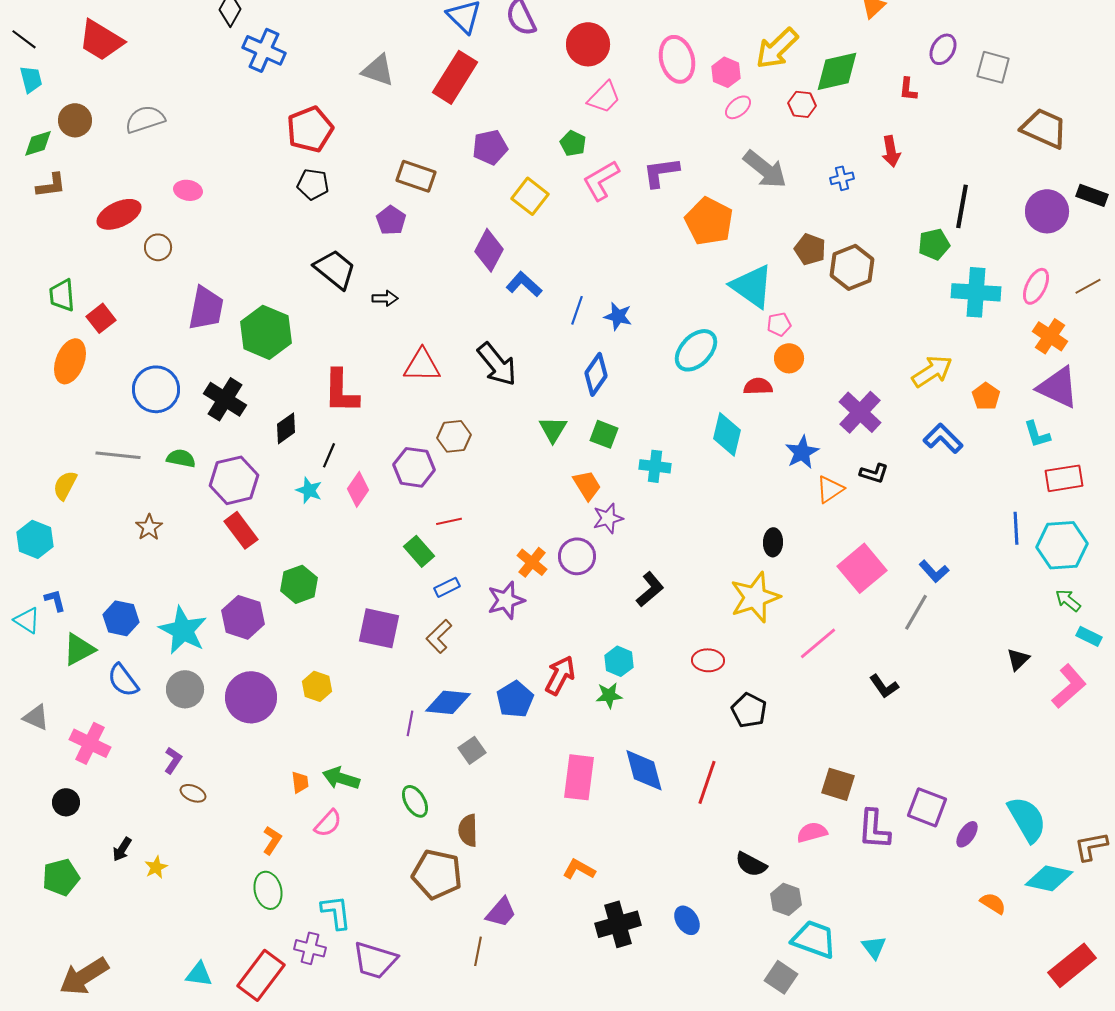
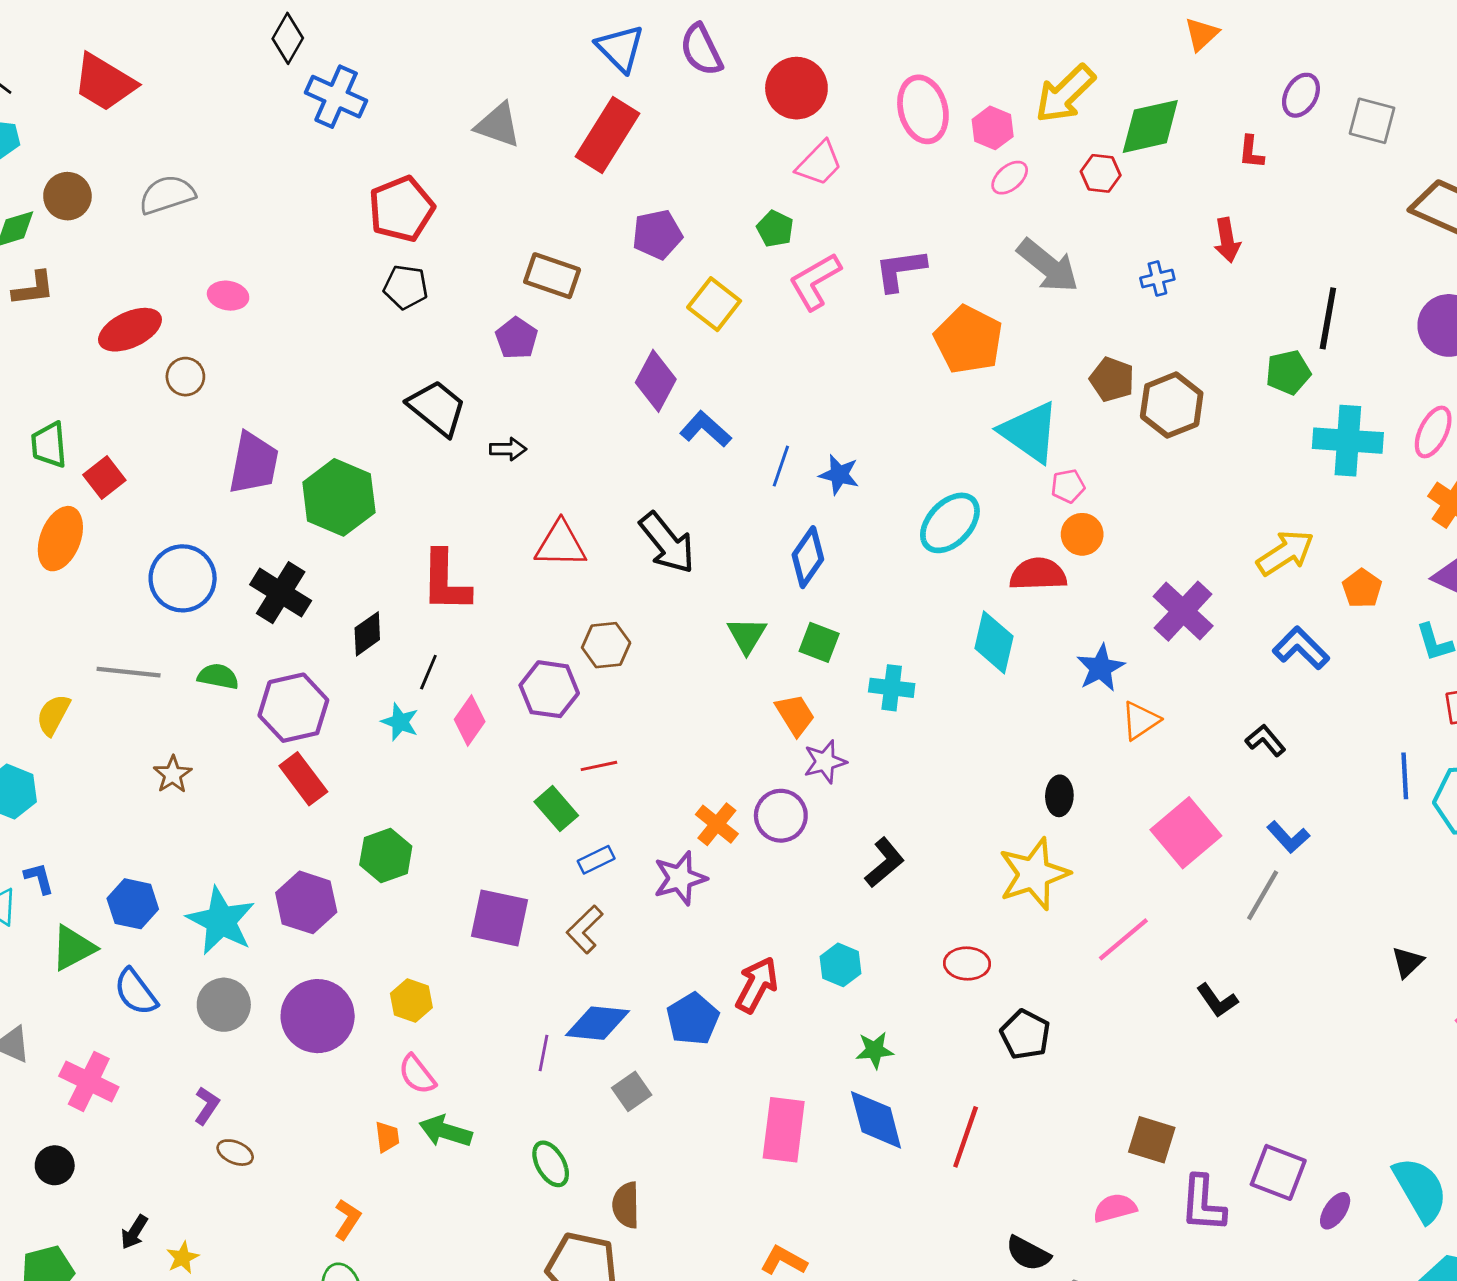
red semicircle: (758, 386) -> (1038, 574), size x1.4
black L-shape: (874, 473) -> (1265, 740), moved, turned -148
green star: (609, 695) -> (875, 1050), moved
pink semicircle: (328, 823) -> (417, 1074), moved, turned 100

